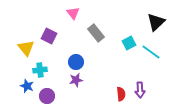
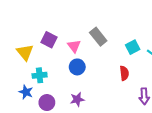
pink triangle: (73, 13) -> (74, 46), moved
purple star: (76, 80) -> (77, 99), moved
red semicircle: (121, 94) -> (124, 73), moved

